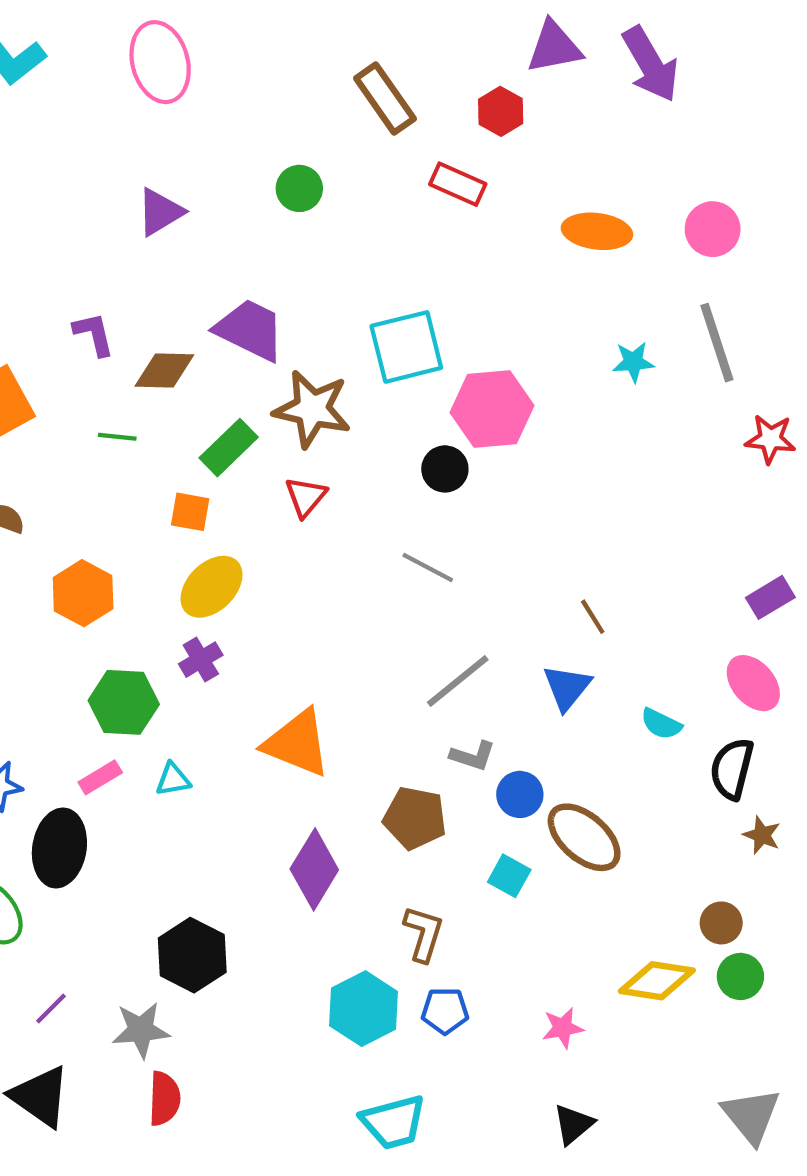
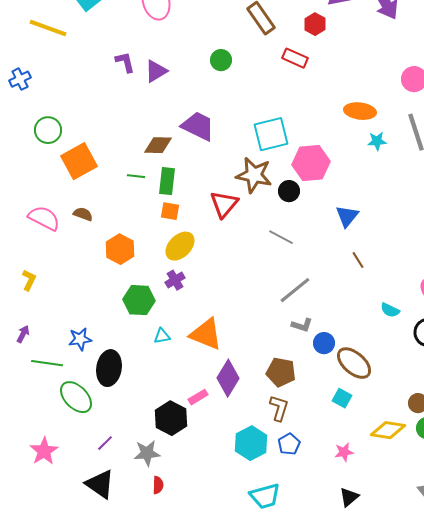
orange ellipse: (597, 231) -> (360, 111), moved
purple L-shape: (94, 334) -> (125, 62), moved
brown star: (312, 409) -> (254, 175), moved
green rectangle: (229, 448) -> (167, 181), moved, turned -40
red triangle: (306, 497) -> (224, 204), size x1.4
blue triangle: (567, 687) -> (347, 216), moved
orange triangle: (297, 743) -> (206, 334), moved
pink rectangle: (100, 777) -> (198, 397), moved
brown pentagon: (415, 818) -> (281, 372), moved
cyan square: (509, 876) -> (342, 398), moved
blue pentagon: (445, 1011) -> (289, 444), turned -30
red semicircle: (164, 1099) -> (158, 485), size x0.7

